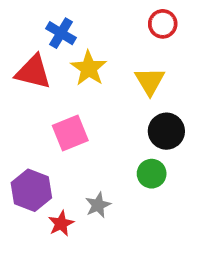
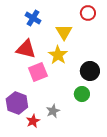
yellow star: (89, 68) -> (58, 55), moved
red triangle: (33, 72) -> (26, 49), moved
yellow triangle: (150, 81) -> (64, 32), moved

